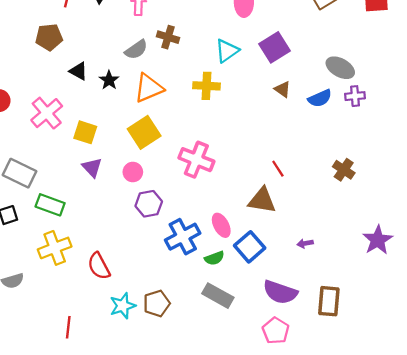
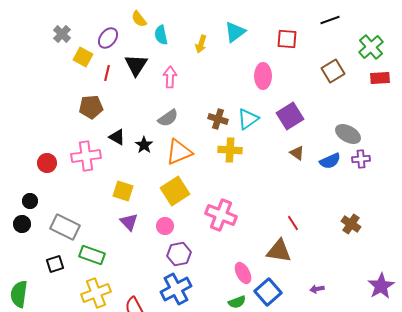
brown cross: (168, 37) -> (218, 119), moved
pink cross: (47, 113) -> (86, 156), moved, turned 32
blue cross: (183, 237) -> (176, 289), moved

